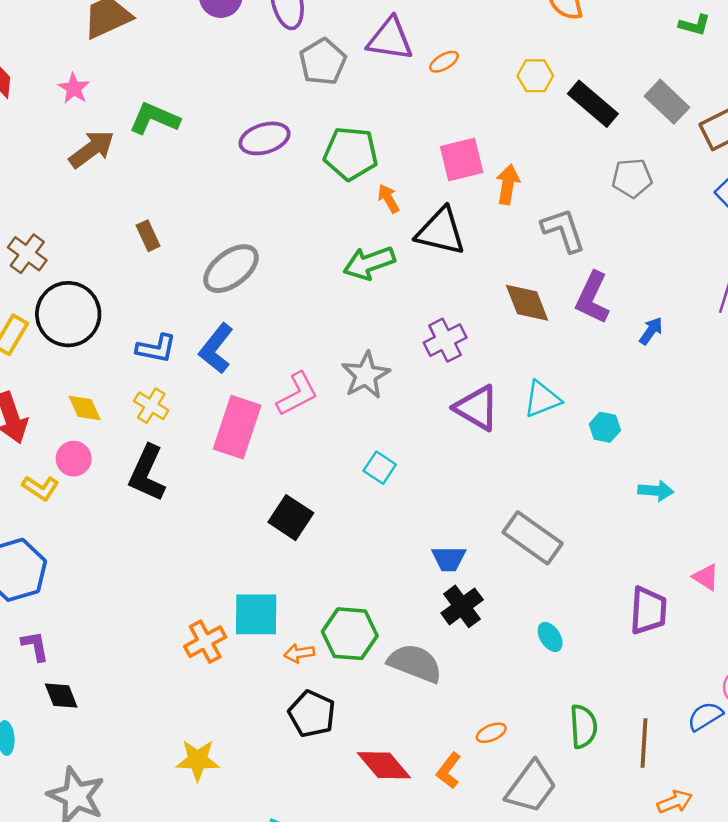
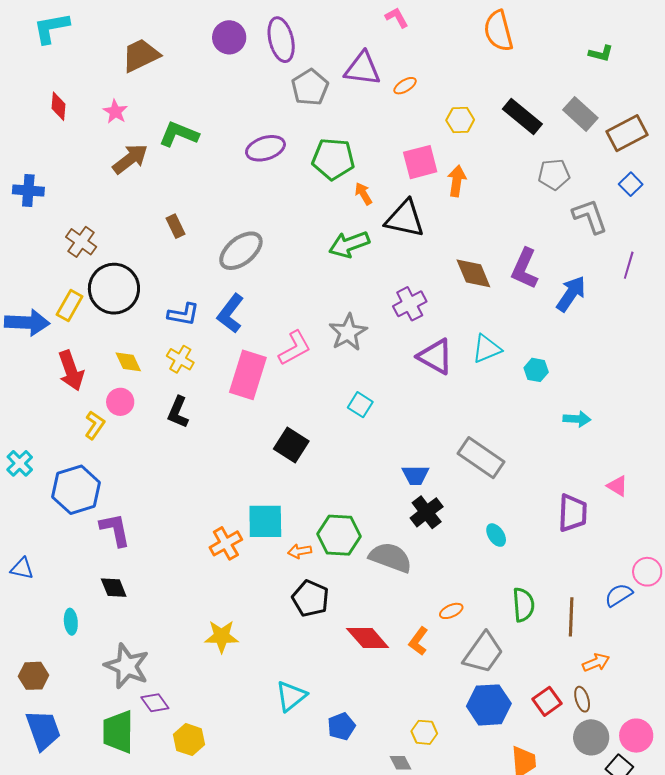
yellow hexagon: (535, 76) -> (460, 120), moved
gray L-shape: (563, 230) -> (590, 216), moved
blue arrow: (651, 331) -> (571, 294), size x1.6
black L-shape: (147, 473) -> (178, 412), size x0.7
yellow L-shape: (40, 488) -> (95, 425), turned -88
purple L-shape: (35, 646) -> (115, 530), moved, size x1.4

